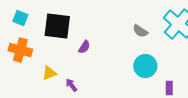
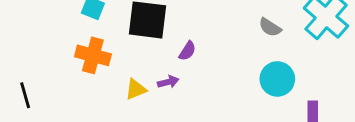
purple arrow: (71, 85) -> (168, 82), moved, turned 112

